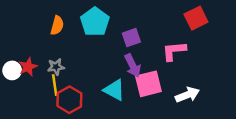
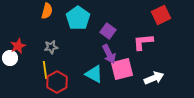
orange semicircle: (57, 25) -> (47, 11), moved
purple square: (131, 38) -> (108, 31), turned -35
red star: (28, 67) -> (18, 46), moved
gray star: (56, 67) -> (51, 47), moved

